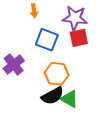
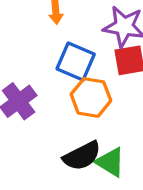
orange hexagon: (57, 74) -> (91, 97), moved

